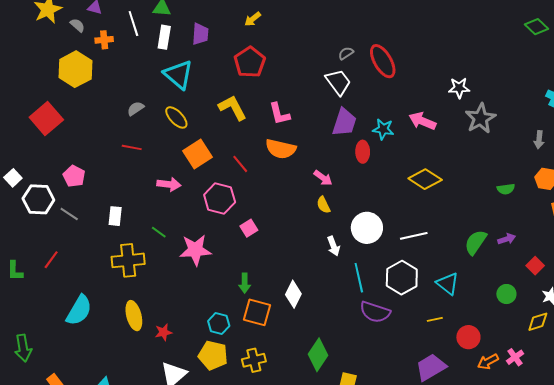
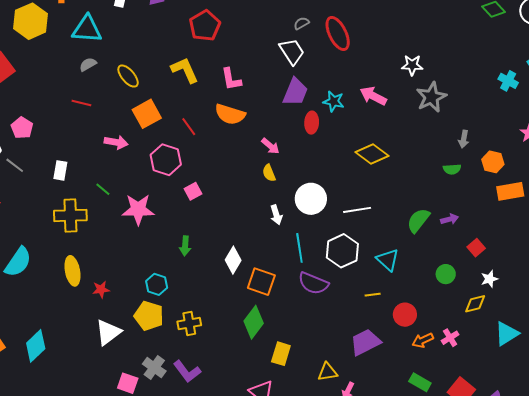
cyan triangle: (178, 75) -> (87, 29), moved, turned -40
gray arrow: (539, 140) -> (464, 139), moved
orange square: (257, 312) -> (261, 282), moved

